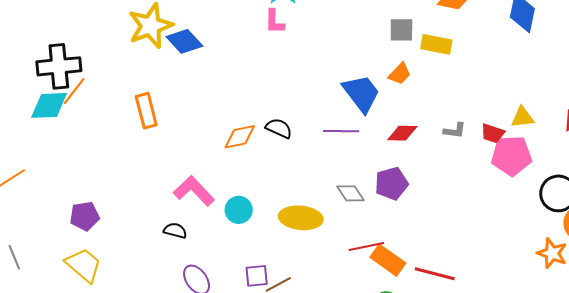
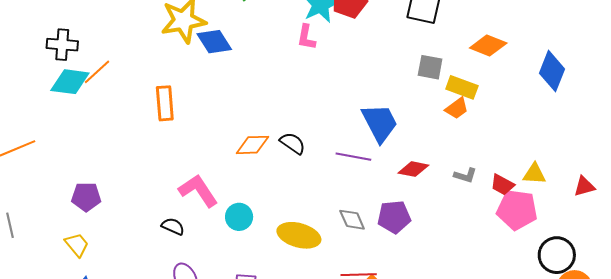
black cross: (59, 66) -> (62, 45), moved, size x0.7
orange trapezoid: (400, 74) -> (457, 108), moved
yellow trapezoid: (84, 265) -> (77, 245), size x0.7

